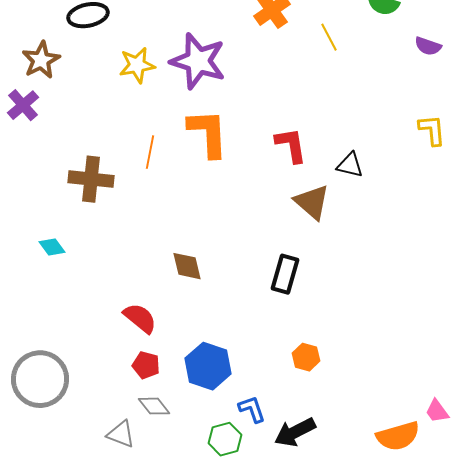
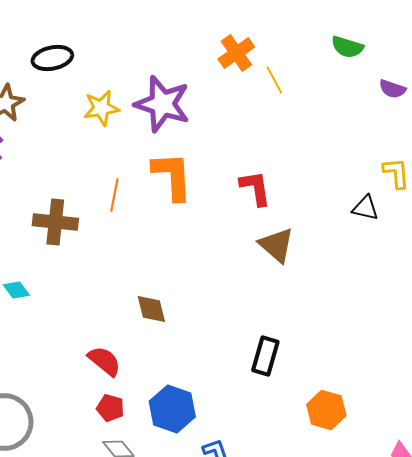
yellow line: (329, 37) -> (274, 80), moved
black triangle: (350, 165) -> (365, 208), moved
black rectangle: (285, 274) -> (265, 356), moved
orange hexagon: (306, 357) -> (326, 410), moved, size x1.4

